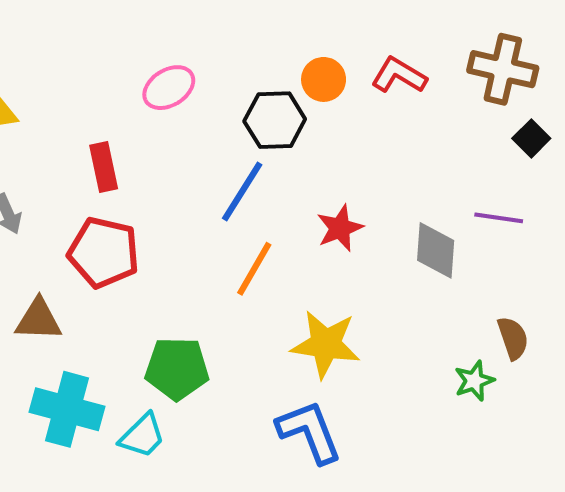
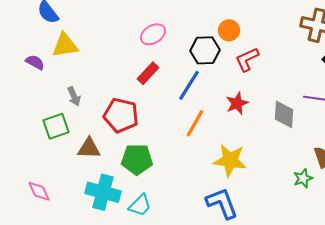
red L-shape: (399, 75) -> (247, 59), moved, turned -56
red rectangle: (104, 167) -> (148, 73), moved, turned 55
green pentagon: (177, 369) -> (137, 159), moved

